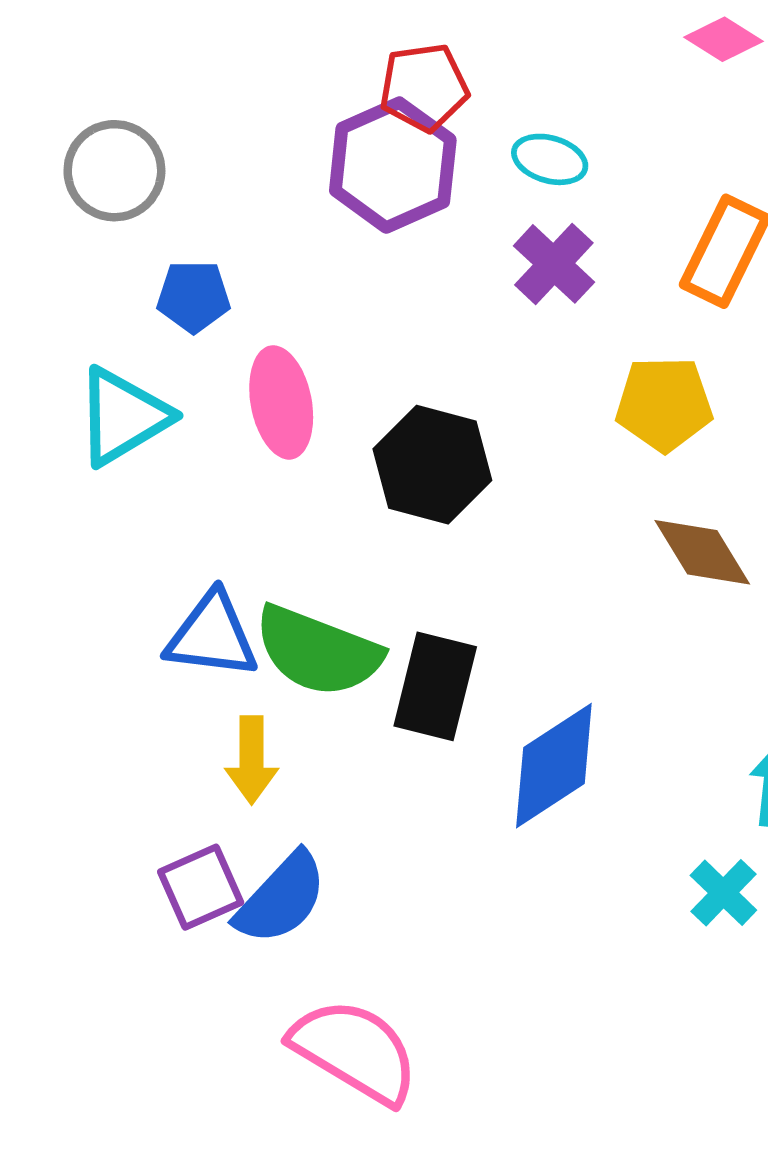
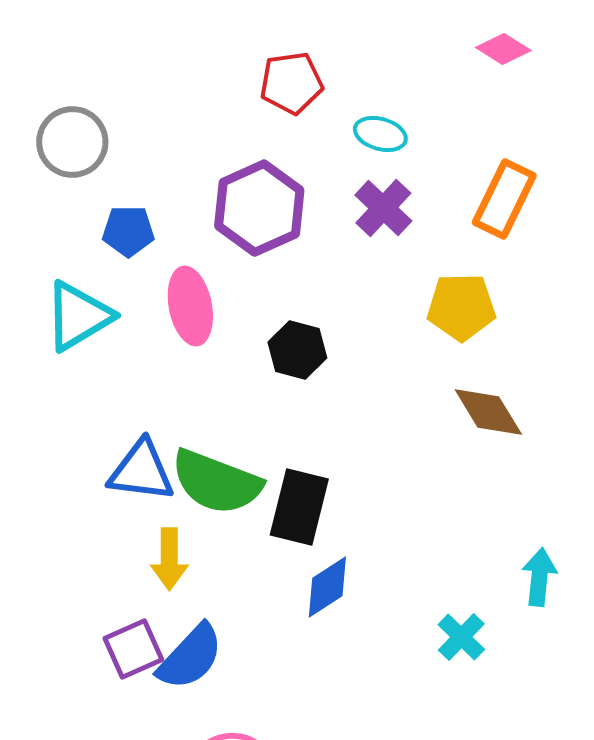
purple hexagon: (393, 165) -> (259, 208), moved
black hexagon: (432, 465) -> (297, 350), size x0.7
blue diamond: (554, 766) -> (327, 587), moved, size x0.7
cyan cross: (723, 893) -> (461, 637), moved

